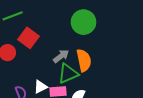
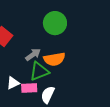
orange semicircle: (84, 60) -> (54, 59), turned 90

